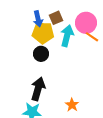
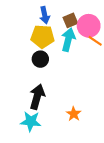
brown square: (56, 18) -> (70, 20), moved
blue arrow: (38, 19) -> (45, 15), moved

